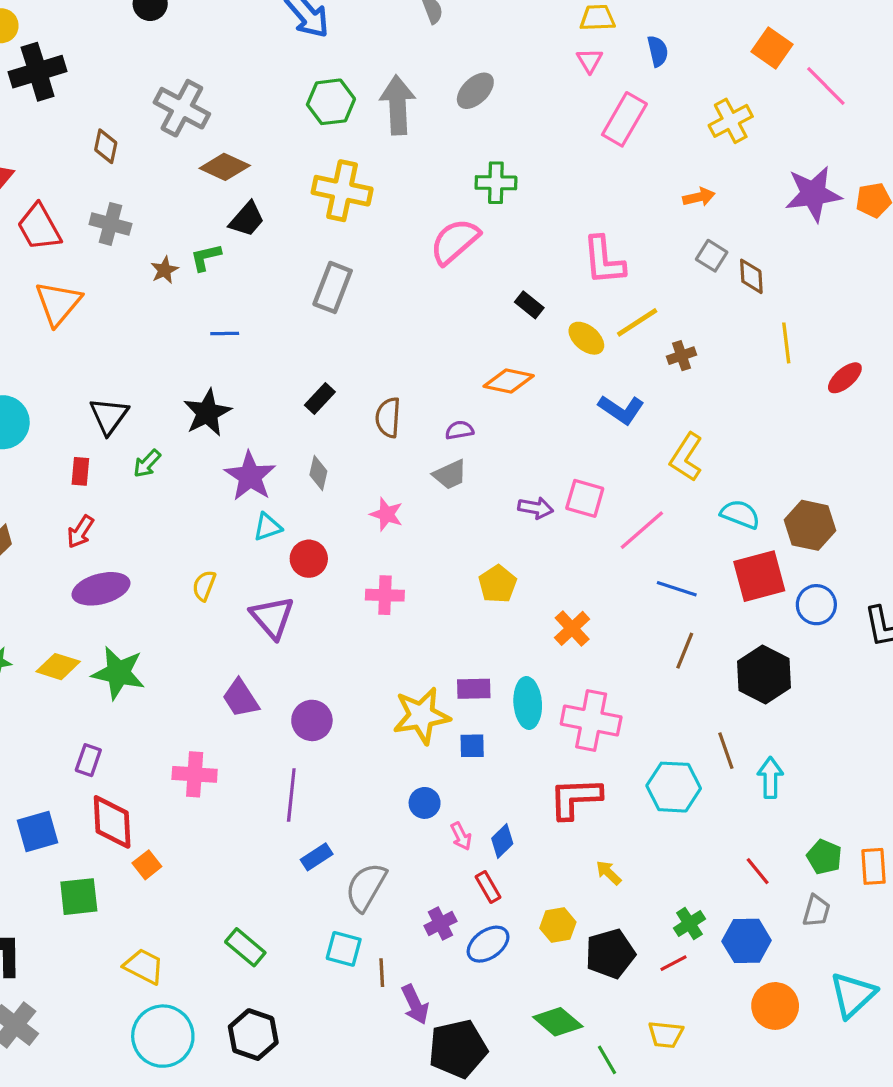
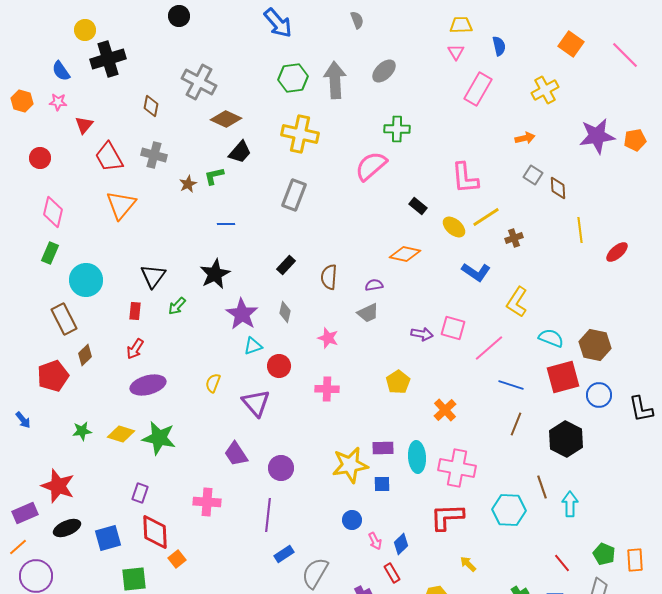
pink line: (826, 86) -> (625, 55), moved

